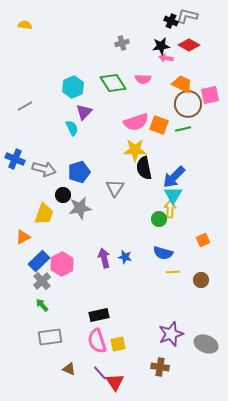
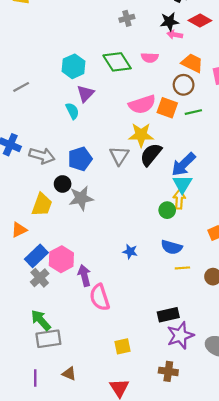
brown circle: (188, 104) -> (184, 85), moved, size x0.7
black semicircle: (144, 168) -> (151, 155), turned 50
gray triangle: (115, 188) -> (119, 156), moved
purple arrow: (104, 258) -> (84, 276), moved
green arrow: (42, 305) -> (41, 320), moved, size x1.5
black rectangle: (99, 315) -> (168, 315), moved
pink semicircle: (97, 341) -> (100, 297), moved
purple line: (100, 373) -> (35, 378), moved, turned 42

